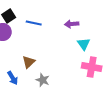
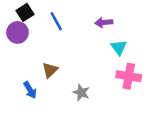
blue line: (34, 23) -> (56, 21), turned 49
gray star: (43, 80) -> (81, 92), moved

